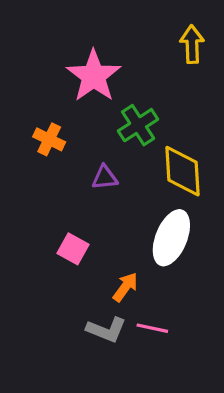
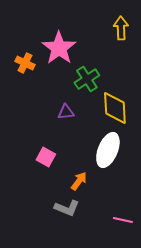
orange cross: (49, 139) -> (25, 63), moved
pink line: (152, 328) -> (123, 220), moved

